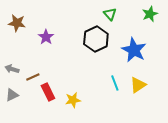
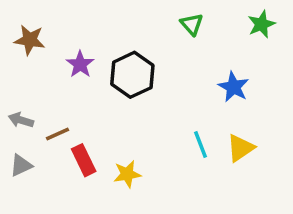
black hexagon: (96, 39) -> (132, 75), moved
blue star: (134, 50) -> (234, 87), size x0.7

